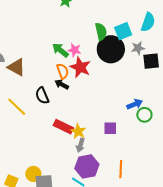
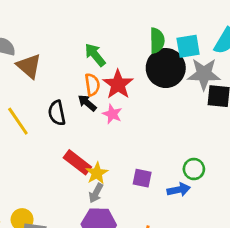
gray star: (138, 48) -> (204, 74), size x1.6
pink star: (74, 50) -> (112, 114), moved
blue arrow: (135, 104) -> (179, 190), moved

